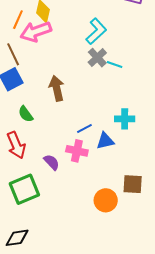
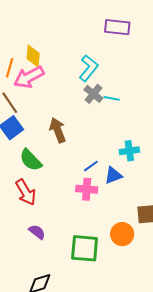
green semicircle: (26, 114) -> (31, 160), size x1.4
purple semicircle: (52, 162) -> (37, 232), moved
green square: (24, 189) -> (85, 248), moved, turned 36

